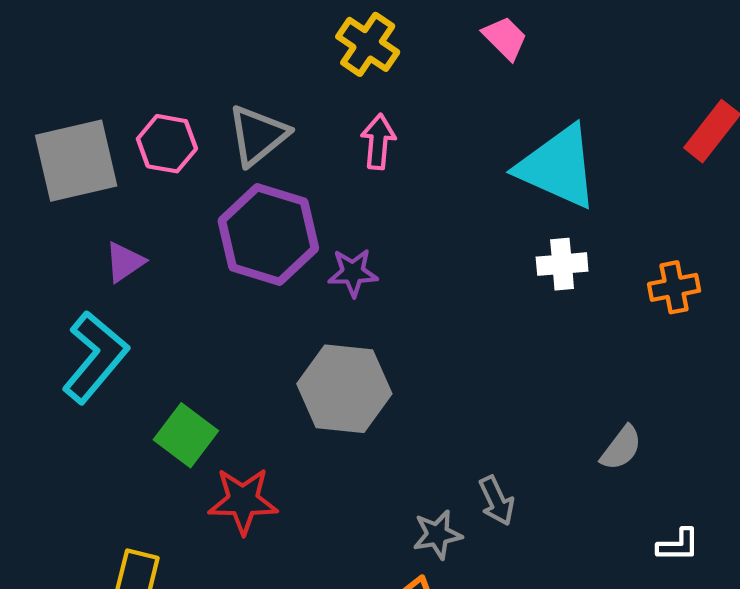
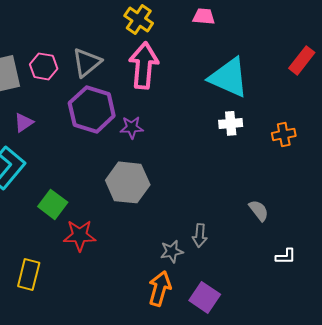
pink trapezoid: (505, 38) -> (204, 16), turned -40
pink arrow: (378, 142) -> (144, 65), size x1.8
gray semicircle: (621, 448) -> (259, 210), turned -75
gray arrow: (497, 501) -> (200, 235), turned 30

